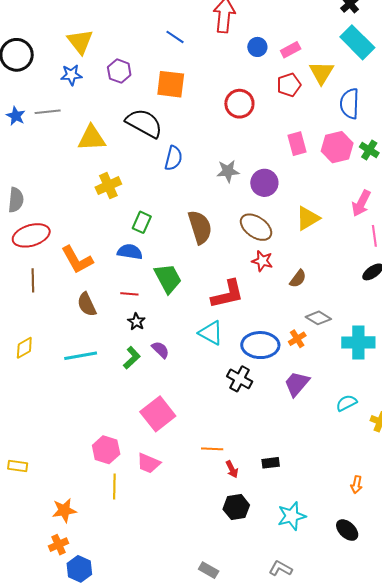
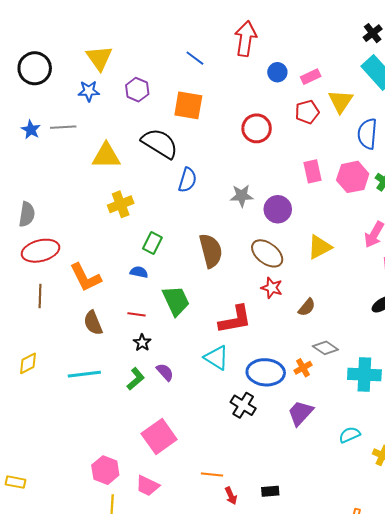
blue semicircle: (130, 252) -> (139, 272), size x0.7

